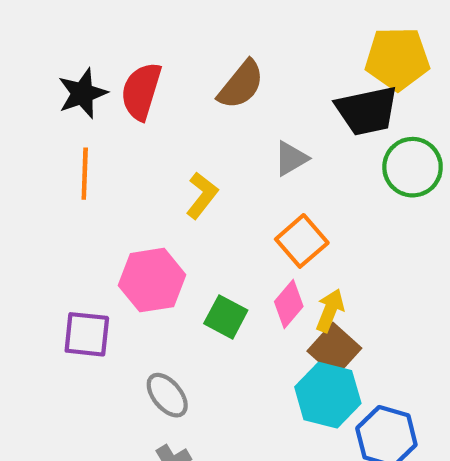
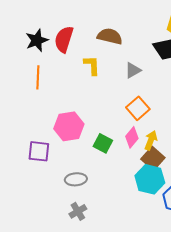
brown semicircle: (241, 85) -> (110, 36), turned -115
yellow L-shape: (202, 195) -> (92, 65), moved, turned -40
gray ellipse: (167, 395) -> (76, 179), turned -55

